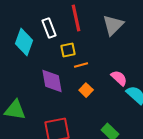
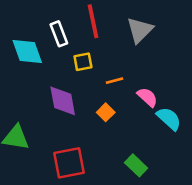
cyan diamond: (24, 42) -> (27, 52), turned -40
orange line: (81, 65) -> (115, 81), moved

